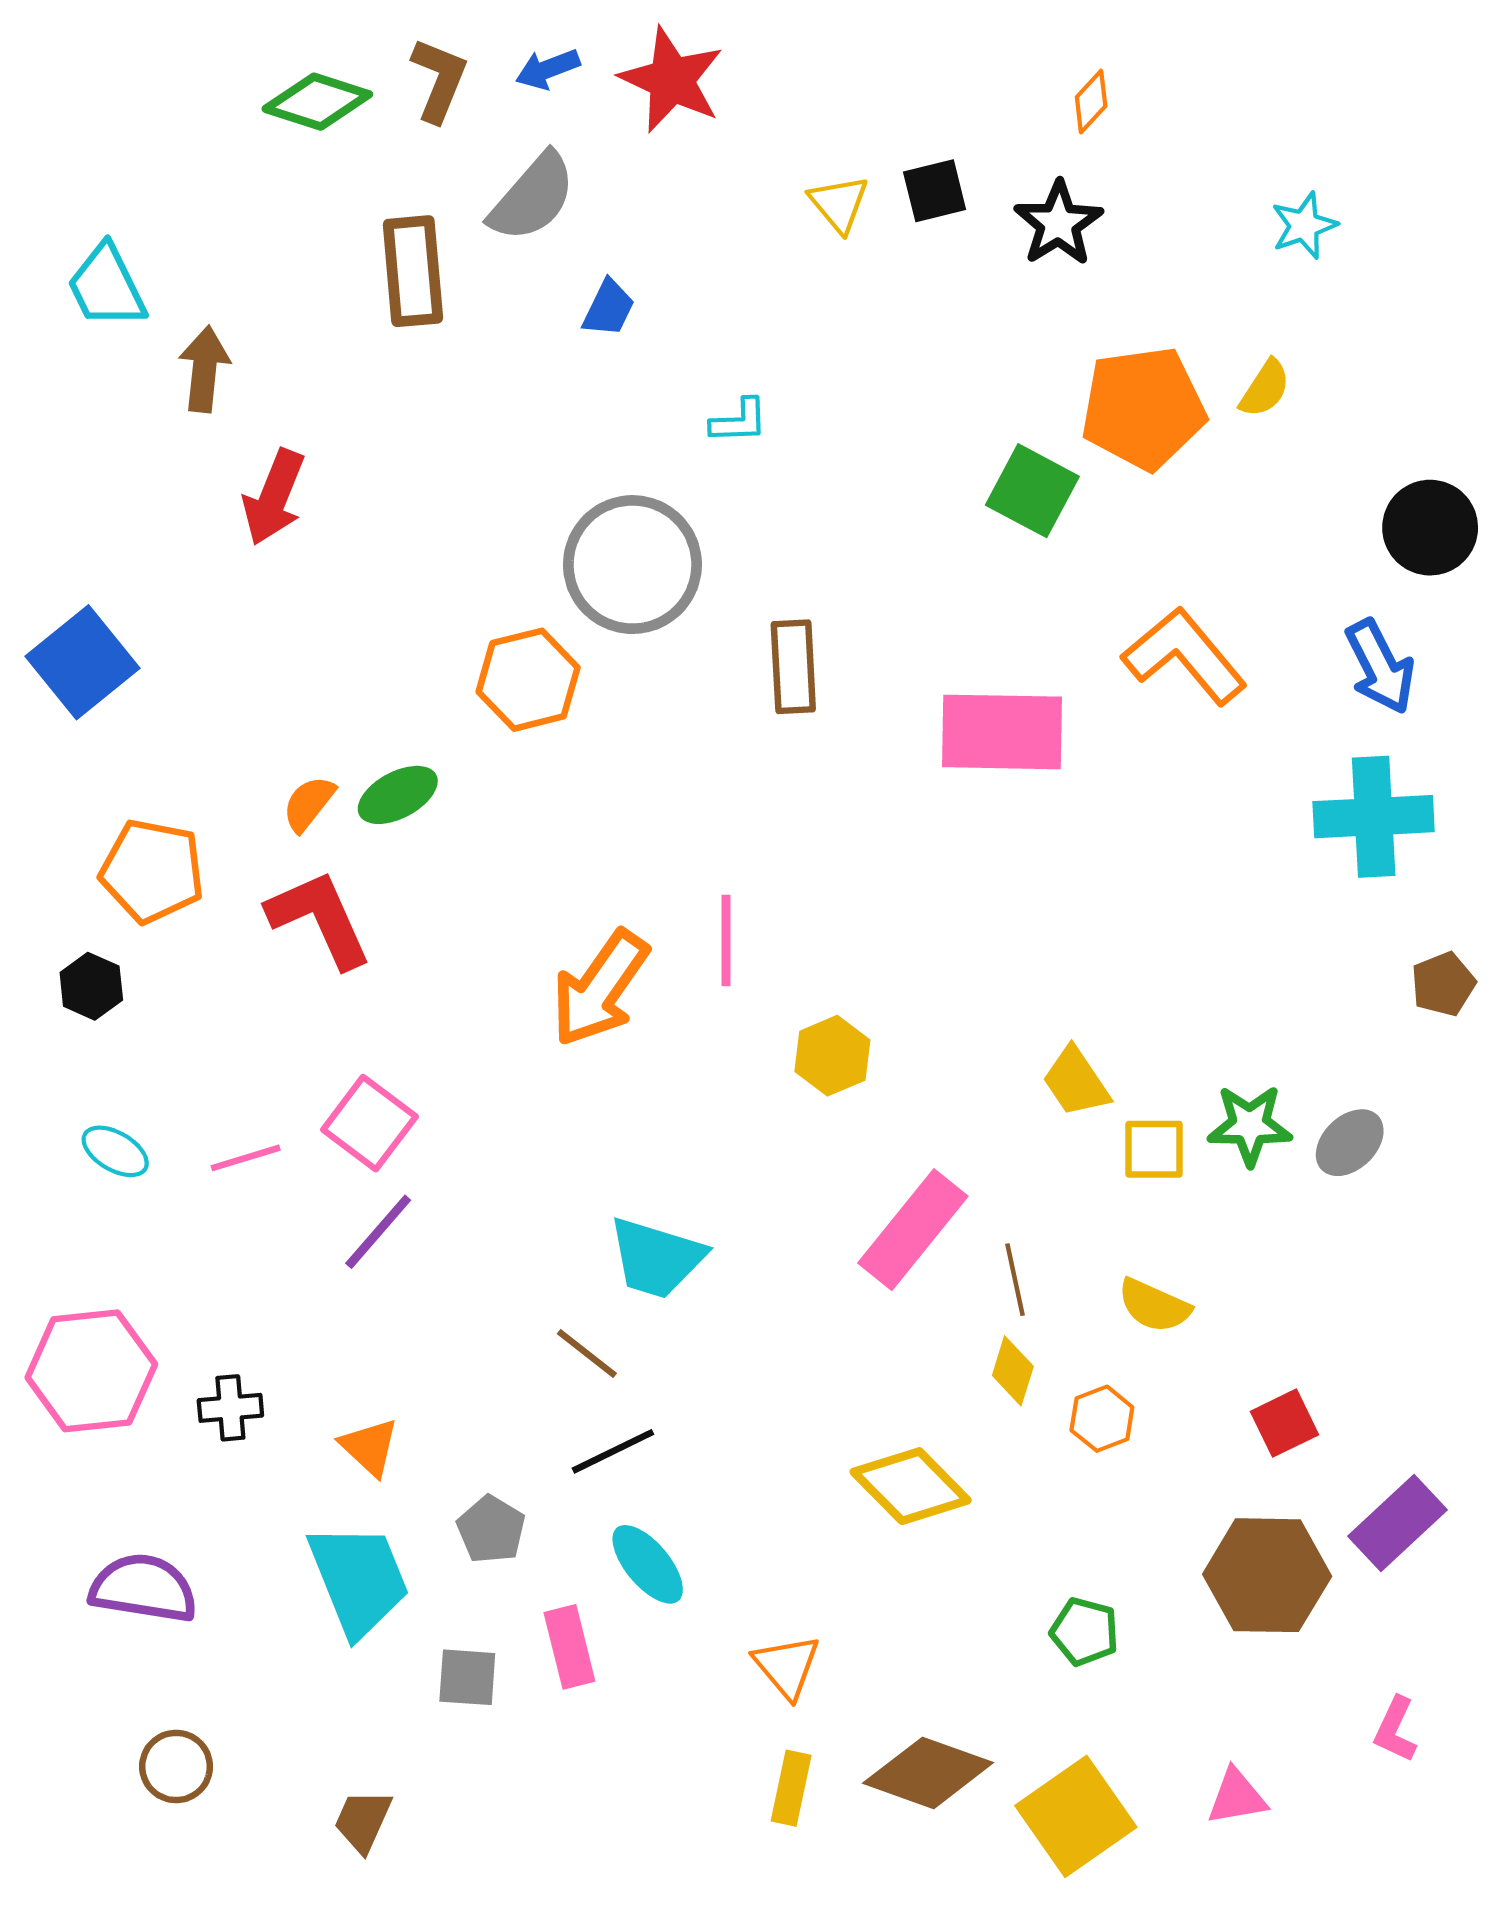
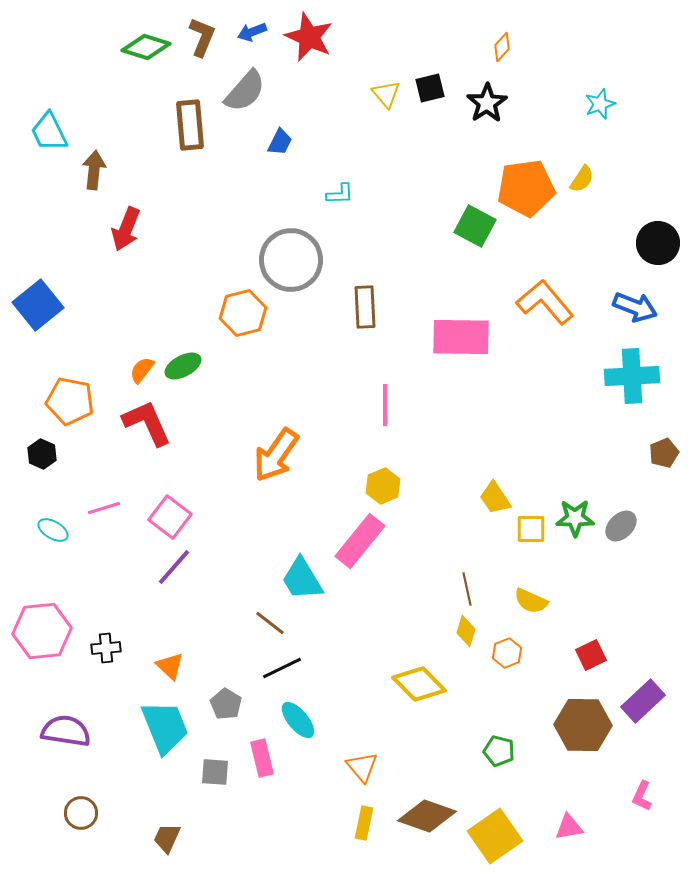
blue arrow: (1380, 667) -> (635, 307), turned -42
pink line: (726, 941) -> (385, 405), moved
pink line: (246, 1158) -> (104, 508), moved
pink rectangle: (913, 1230) -> (360, 541), moved
cyan trapezoid: (656, 1258) -> (302, 579), turned 42

